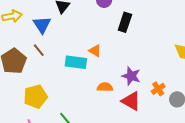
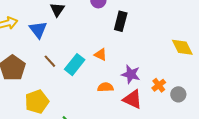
brown line: (39, 50) -> (50, 61), moved
orange triangle: (95, 51) -> (100, 55), moved
cyan rectangle: (76, 62) -> (75, 65), turned -55

